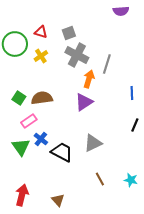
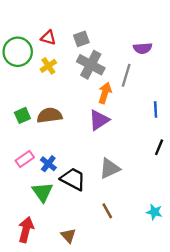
purple semicircle: (121, 11) -> (143, 48), moved
green square: (19, 98) -> (22, 115), turned 32
pink rectangle: (29, 121) -> (25, 159), moved
green triangle: (21, 147) -> (42, 192), moved
brown line: (100, 179) -> (107, 211), moved

